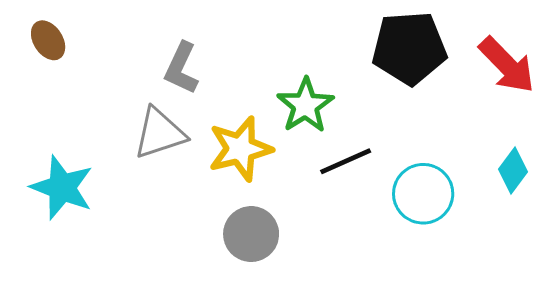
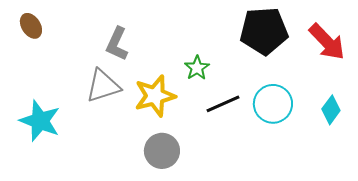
green star: (305, 105) -> (197, 68), size x0.7
cyan circle: (423, 194) -> (273, 104), moved

